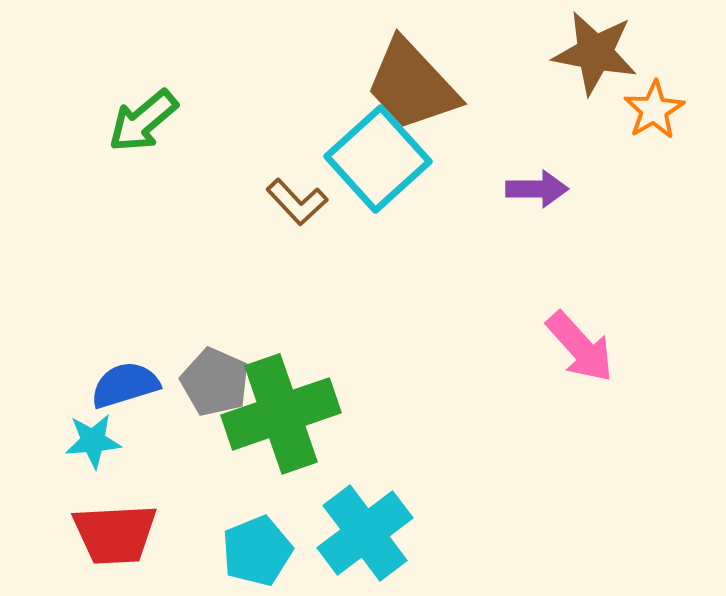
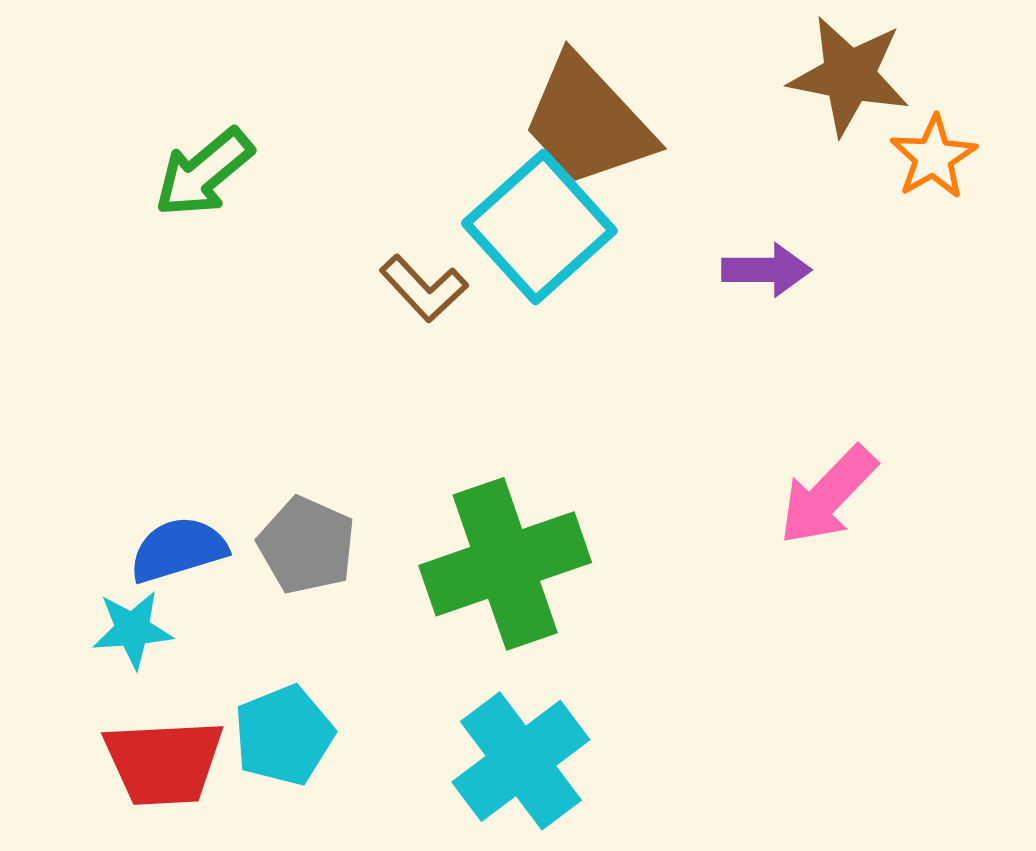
pink arrow: (580, 347) -> (828, 495), turned 86
green cross: (281, 414) -> (505, 564), moved
cyan pentagon: (257, 551) -> (284, 735), moved

